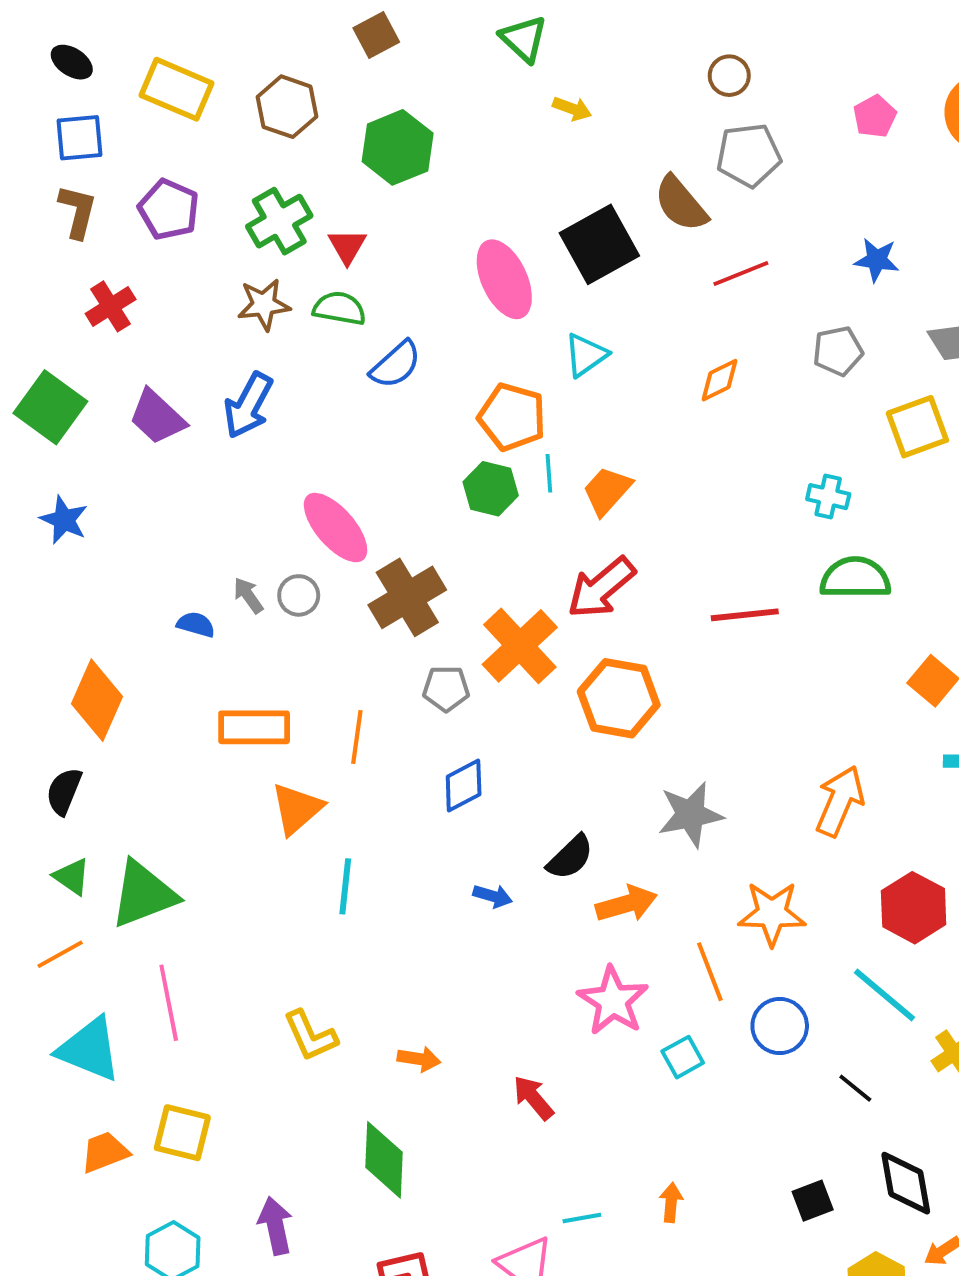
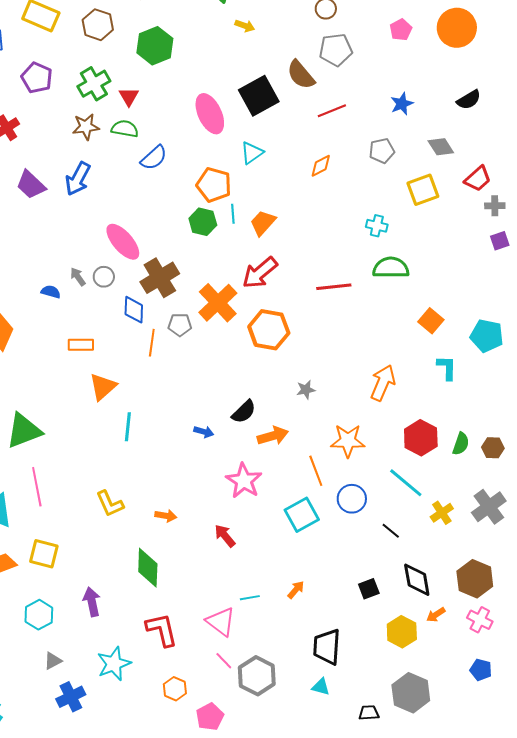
blue star: (877, 260) -> (402, 104), turned -30
orange rectangle: (254, 727) -> (81, 345), size x0.7
orange line: (357, 737) -> (152, 343), moved
blue diamond: (464, 785) -> (134, 310), moved, turned -60
gray star: (690, 815) -> (306, 390), size x0.6
pink star: (613, 1001) -> (244, 481), moved
cyan square: (683, 1057) -> (302, 515), size x1.6
orange arrow: (671, 1202) -> (296, 590), turned 36

